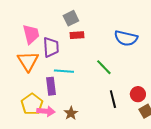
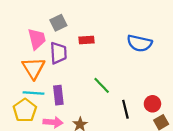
gray square: (71, 18) -> (58, 23), moved
green line: (104, 67) -> (102, 85), moved
cyan line: (64, 71) -> (34, 93), moved
yellow pentagon: (32, 104) -> (25, 110), moved

